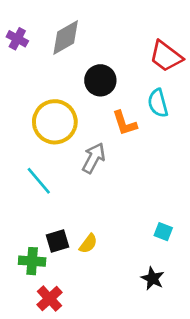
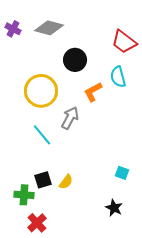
gray diamond: (66, 37) -> (49, 28), turned 44
orange L-shape: (124, 123) -> (93, 92), turned 80
cyan line: (39, 181) -> (42, 135), moved

